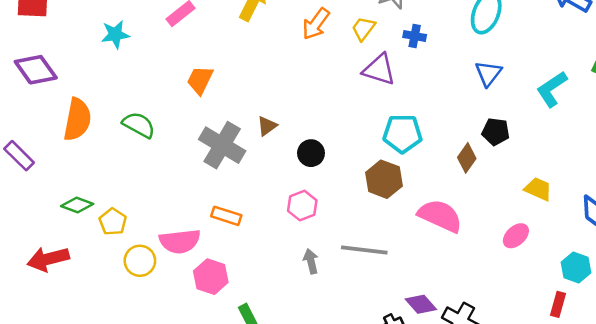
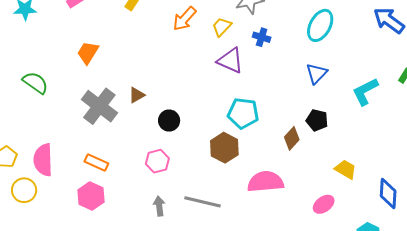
pink semicircle: (440, 216) -> (266, 182), turned -36
pink semicircle: (180, 241) -> (43, 160), moved, turned 88
pink hexagon: (211, 277) -> (91, 196), moved

